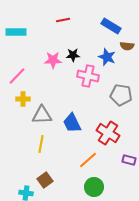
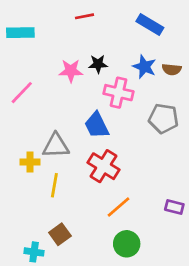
brown semicircle: (127, 46) -> (172, 69), moved
yellow cross: (23, 99) -> (30, 162), moved
blue trapezoid: (72, 123) -> (97, 125), moved
red cross: (108, 133) -> (103, 166), moved

